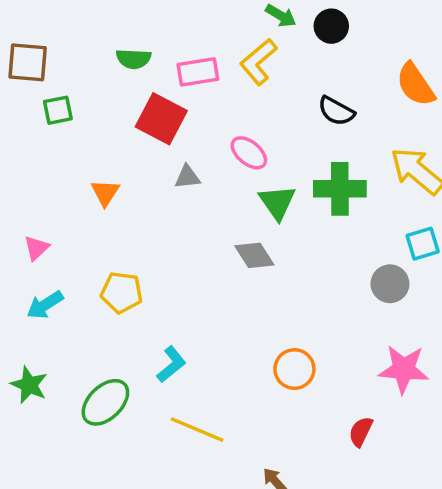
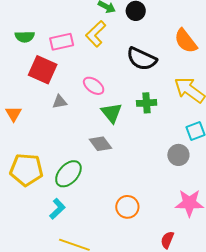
black semicircle: (336, 111) -> (142, 59), size x1.4
green cross: (340, 189) -> (147, 103), size x0.7
yellow pentagon: (122, 292) -> (26, 170), size x1.4
green ellipse: (105, 402) -> (68, 174), moved

